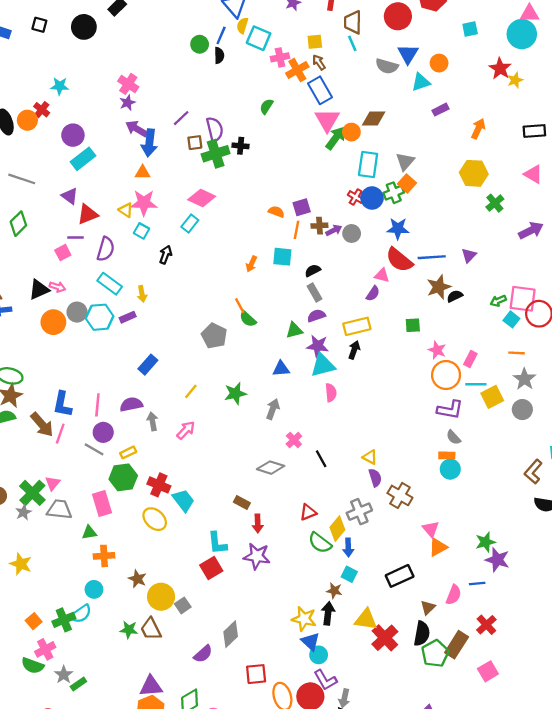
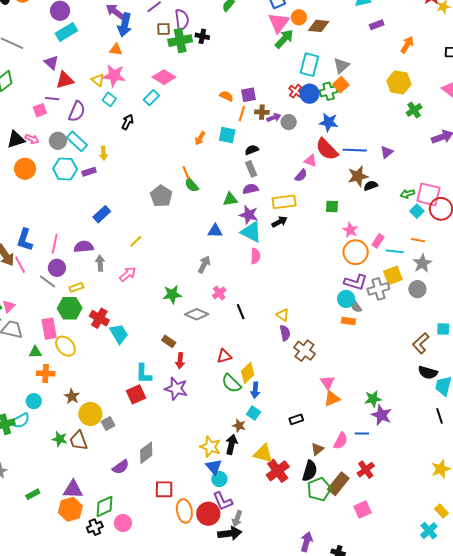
orange circle: (351, 132) -> (299, 17), moved
gray circle: (77, 312) -> (58, 141), moved
black arrow: (354, 350) -> (279, 222), turned 35
cyan triangle: (323, 365) -> (251, 232), turned 35
cyan line: (476, 384) -> (395, 251), moved
green star: (235, 393) -> (172, 294), moved
pink line: (60, 434) -> (20, 265), turned -54
cyan circle: (450, 469) -> (346, 299), moved
gray cross: (359, 512) -> (378, 289), moved
yellow ellipse: (155, 519) -> (65, 346), moved
black rectangle: (400, 576) -> (296, 419), size x0.6
green rectangle: (78, 684) -> (33, 494), moved

